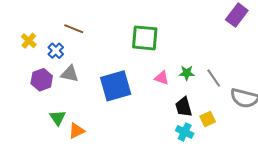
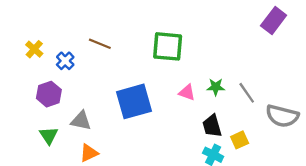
brown line: (74, 29) -> (100, 44), moved
gray triangle: (70, 74) -> (81, 121), moved
green triangle: (58, 118) -> (49, 135), moved

